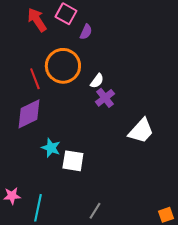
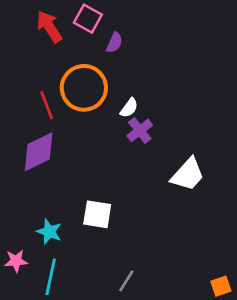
cyan star: (51, 148) -> (49, 232), moved

